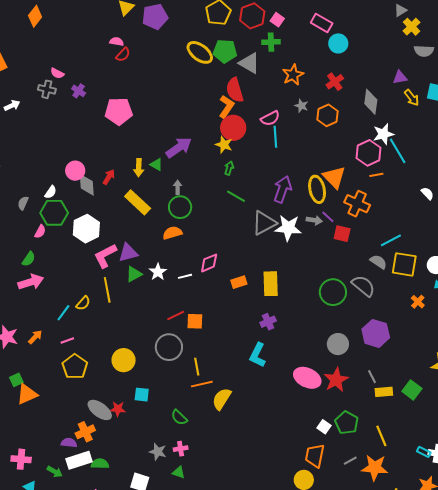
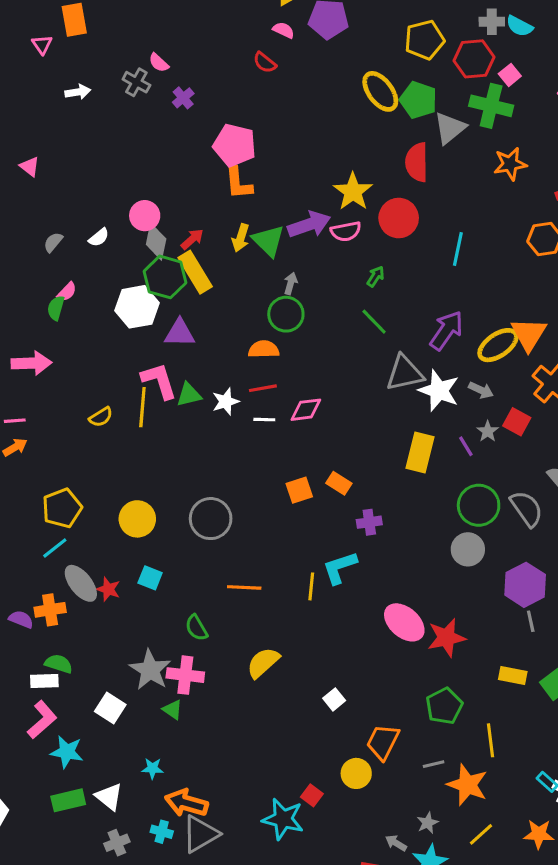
pink semicircle: (117, 42) -> (284, 30), moved
green cross: (271, 42) -> (491, 106), size x1.5
red semicircle: (123, 55) -> (265, 63), turned 70
gray triangle: (249, 63) -> (450, 128), turned 35
gray star: (301, 106) -> (488, 431), moved
orange L-shape: (226, 107) -> (238, 183), moved, turned 125
pink semicircle: (270, 118) -> (346, 231), moved
yellow star: (224, 145) -> (353, 192), moved, size x1.4
green triangle: (156, 165) -> (268, 241), size x1.6
yellow ellipse: (317, 189) -> (498, 345), turned 52
yellow rectangle: (138, 202) -> (195, 272), moved
green hexagon: (54, 213) -> (165, 277), moved
purple line: (328, 217) -> (466, 446), moved
purple triangle: (128, 253) -> (180, 333), moved
pink L-shape: (105, 256) -> (159, 381), moved, turned 84
green semicircle: (29, 259) -> (56, 308), moved, turned 147
orange rectangle: (239, 282) -> (339, 483), moved, turned 35
yellow rectangle: (271, 284) -> (420, 453), moved
cyan line: (63, 313) -> (55, 548), moved
red line: (176, 316) -> (263, 388), moved
orange square: (195, 321) -> (299, 490), moved, turned -36
pink line: (67, 341) -> (15, 421), moved
gray circle: (338, 344) -> (468, 549), moved
cyan L-shape: (258, 355) -> (340, 568), turned 30
yellow line: (197, 367) -> (311, 586), moved
gray line: (372, 377) -> (531, 621), moved
yellow semicircle: (222, 399) -> (263, 663), moved
white square: (324, 427) -> (334, 699), moved
pink cross: (181, 449) -> (185, 675), size x1.6
gray star: (158, 452) -> (150, 670), size x1.5
white rectangle: (79, 460) -> (44, 681), moved, size x0.7

